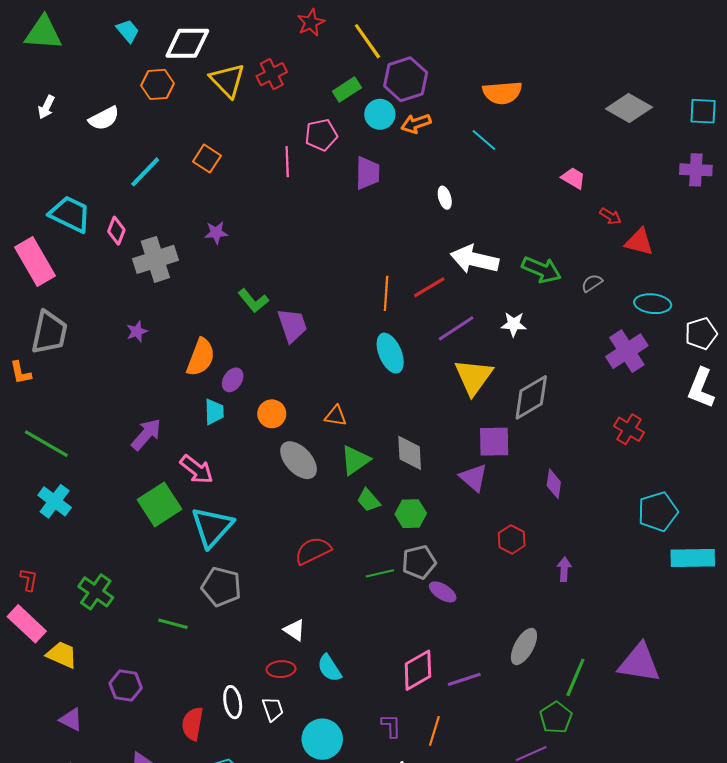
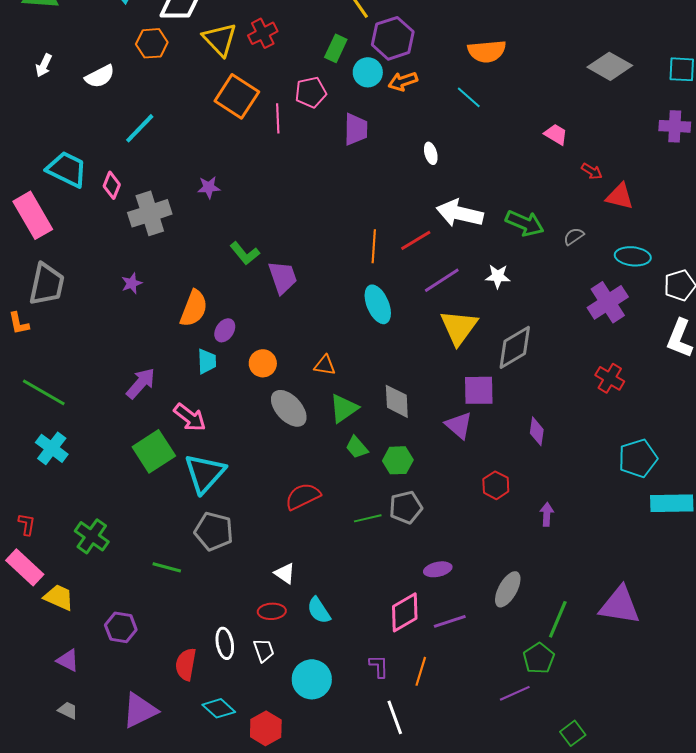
green rectangle: (347, 90) -> (336, 48), turned -32
orange square: (207, 159) -> (237, 96), moved, size x1.6
purple ellipse: (443, 592) -> (438, 569), moved, turned -44

